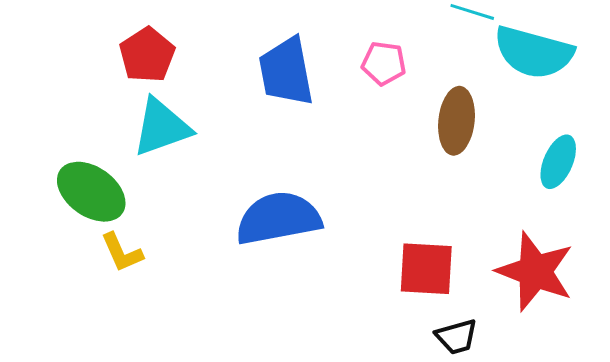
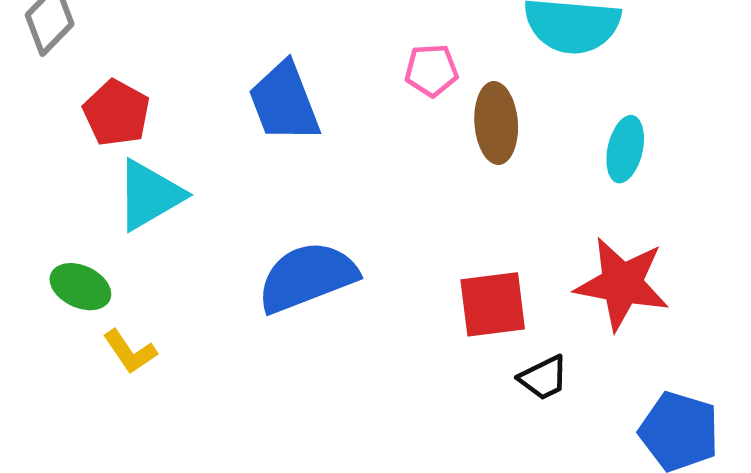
pink pentagon: (384, 63) -> (431, 70), moved
green ellipse: (91, 192) -> (80, 287), size x0.7

